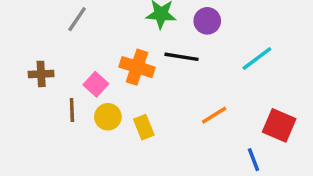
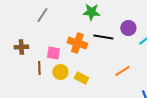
purple circle: (207, 21) -> (128, 28), moved
pink square: (96, 84) -> (53, 53), turned -32
yellow rectangle: (144, 127) -> (81, 78), turned -40

